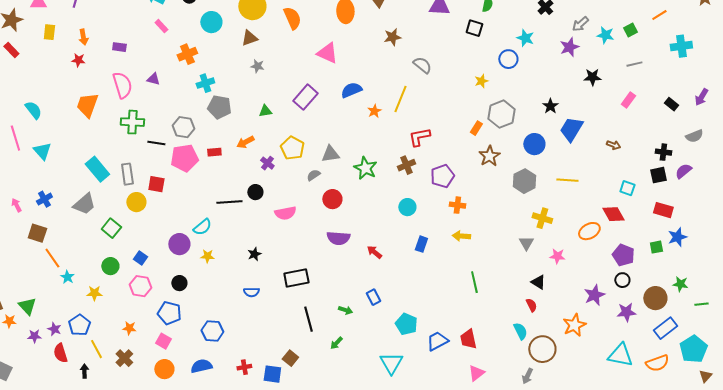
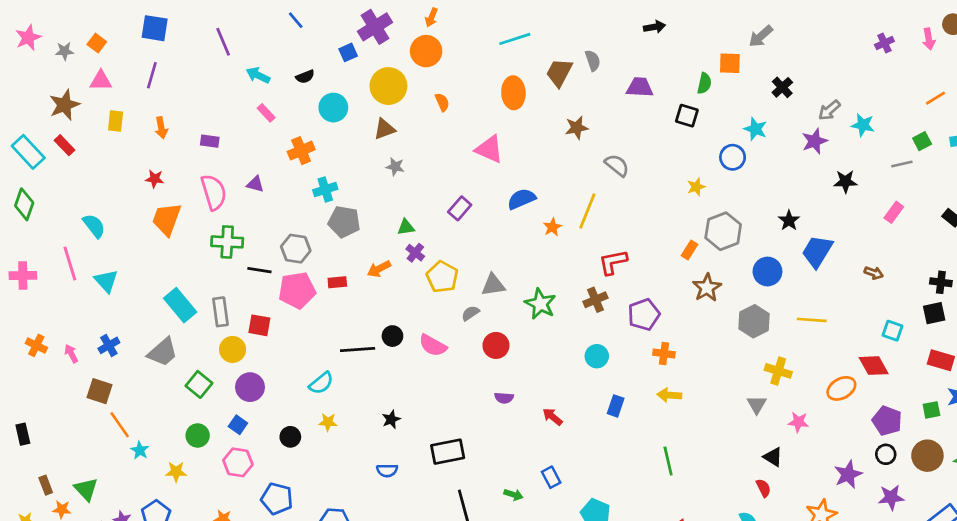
orange semicircle: (292, 18) -> (442, 102), size x0.6
green square: (630, 30) -> (922, 141), moved
red star: (78, 60) -> (155, 179), moved
purple rectangle: (305, 97) -> (460, 208), size x0.7
purple cross: (267, 163) -> (415, 253), moved
pink semicircle: (285, 213) -> (433, 345), moved, turned 40
purple semicircle: (338, 238) -> (504, 398), size x0.6
purple circle: (179, 244) -> (250, 387), moved
green line: (474, 282) -> (668, 461), moved
black circle: (179, 283) -> (290, 437), moved
brown circle: (655, 298) -> (927, 456), moved

